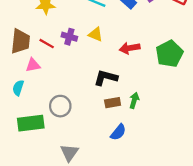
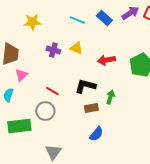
red line: (47, 44) -> (52, 91), moved
pink triangle: (33, 65) -> (21, 75), turned -32
green arrow: (134, 100) -> (110, 97), moved

